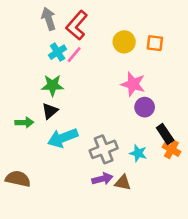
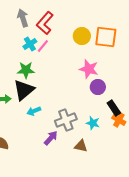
orange square: (155, 43) -> (106, 37), size x1.6
black triangle: (50, 111) -> (24, 90), size x1.6
cyan arrow: (63, 138) -> (34, 111), size x0.6
purple arrow: (102, 179) -> (51, 138), moved, turned -35

